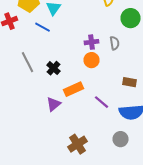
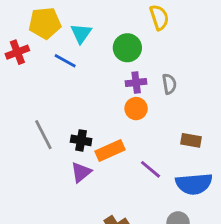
green circle: (130, 18) -> (127, 48), moved
gray line: (28, 62) -> (43, 135), moved
black cross: (54, 68) -> (81, 140), moved, turned -32

